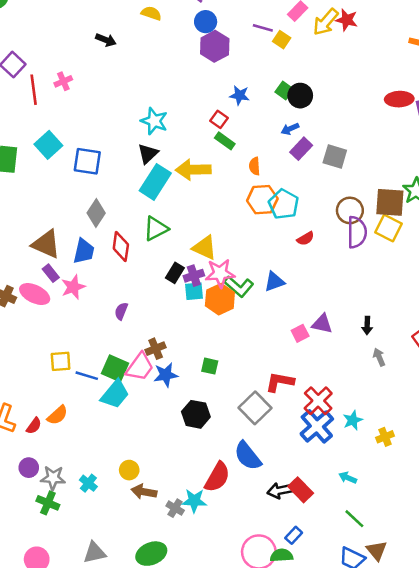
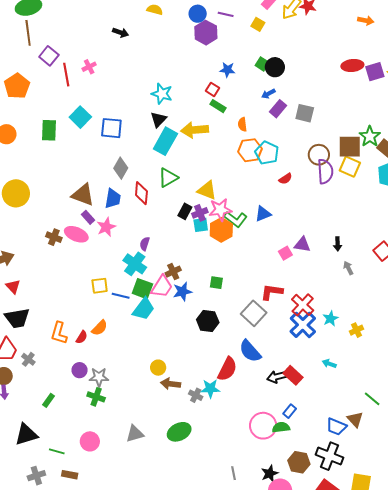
purple line: (263, 28) -> (226, 14), moved
cyan cross: (88, 483) -> (135, 264), moved, size x1.6
green line: (354, 519) -> (372, 399), moved

